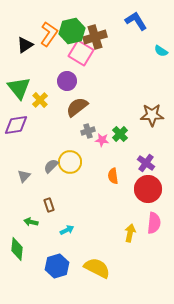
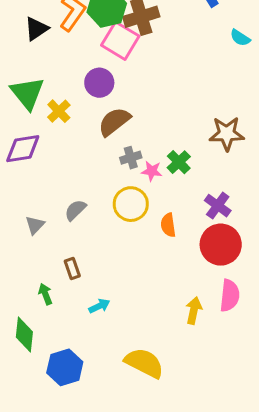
yellow circle: (70, 162) -> (131, 204), moved
green arrow: (31, 222) -> (45, 294), turned 56
blue hexagon: (57, 266) -> (65, 367), moved

